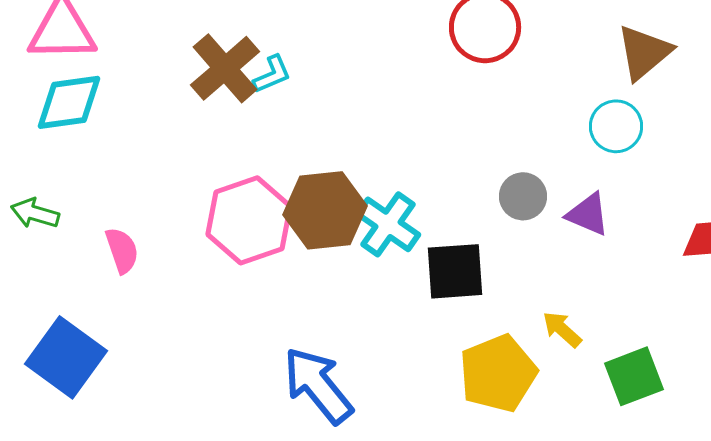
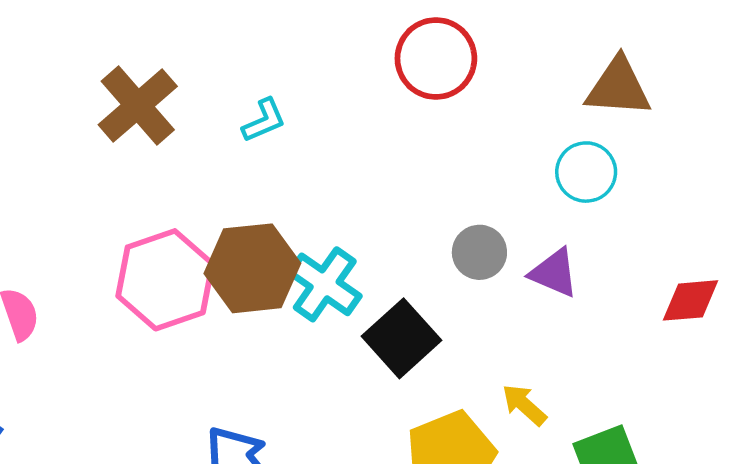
brown triangle: (644, 52) -> (618, 87), turned 44
cyan L-shape: (272, 74) -> (264, 120), moved
black square: (455, 271) -> (401, 338), turned -38

